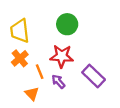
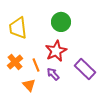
red star: (62, 56) -> (56, 51), turned -30
orange cross: (20, 58) -> (15, 62), moved

